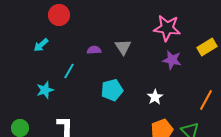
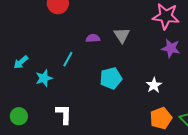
cyan arrow: (41, 45) -> (21, 62), moved

